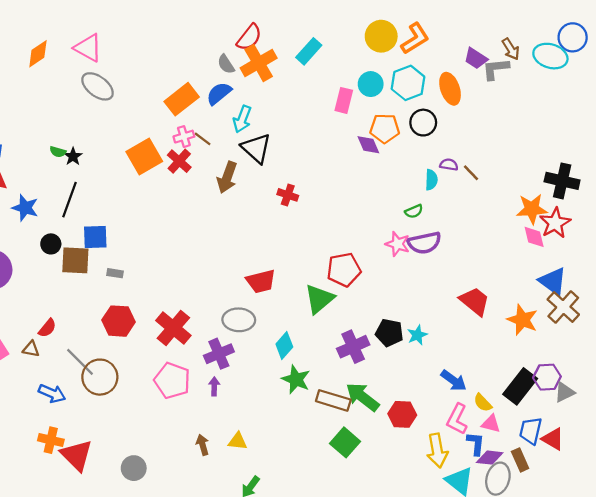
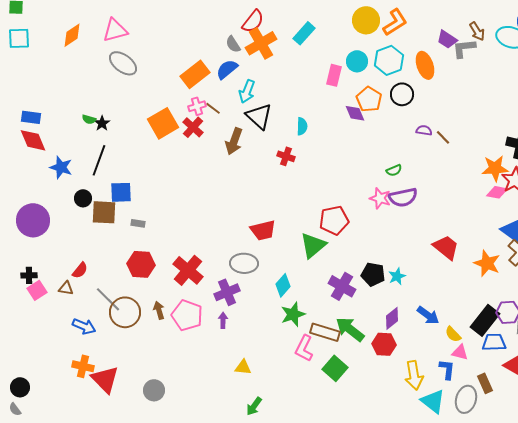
pink triangle: (88, 48) -> (115, 30), turned -44
orange pentagon: (385, 128) -> (369, 99), turned 30
cyan semicircle: (431, 180) -> (302, 126), moved
pink diamond: (534, 237) -> (497, 192), turned -65
purple cross: (353, 347) -> (342, 286), turned -36
green star: (296, 379) -> (293, 314), turned 30
pink L-shape: (457, 419) -> (304, 348), moved
blue trapezoid: (531, 431) -> (494, 342), moved, turned 75
brown arrow: (203, 445) -> (159, 310), moved
purple diamond: (490, 458) -> (392, 318), moved, turned -45

